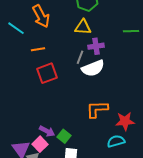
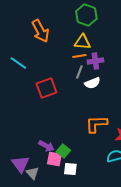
cyan line: (16, 28) -> (18, 63), moved
orange line: (38, 49) -> (79, 56), moved
white semicircle: (93, 68) -> (92, 83), size x0.7
pink square: (40, 144) -> (54, 159), moved, turned -35

